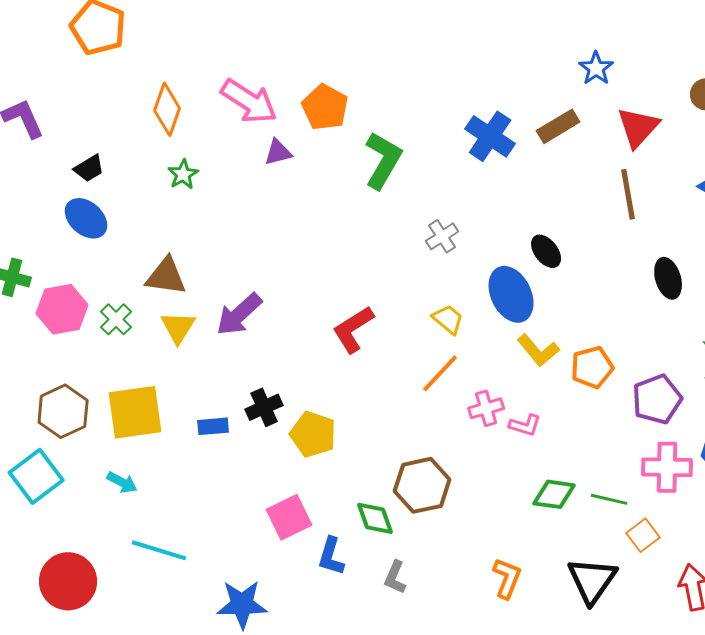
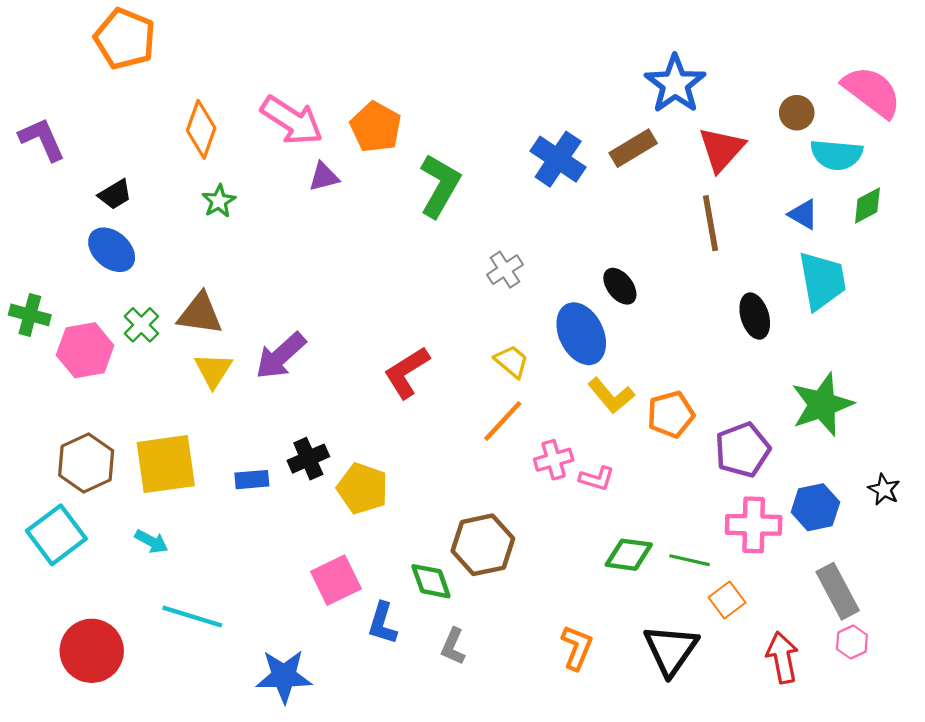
blue star: (596, 68) -> (675, 84), size x1.6
green cross: (116, 319) -> (141, 325), moved

